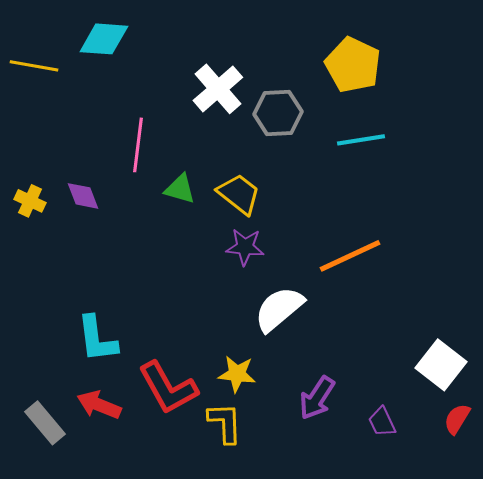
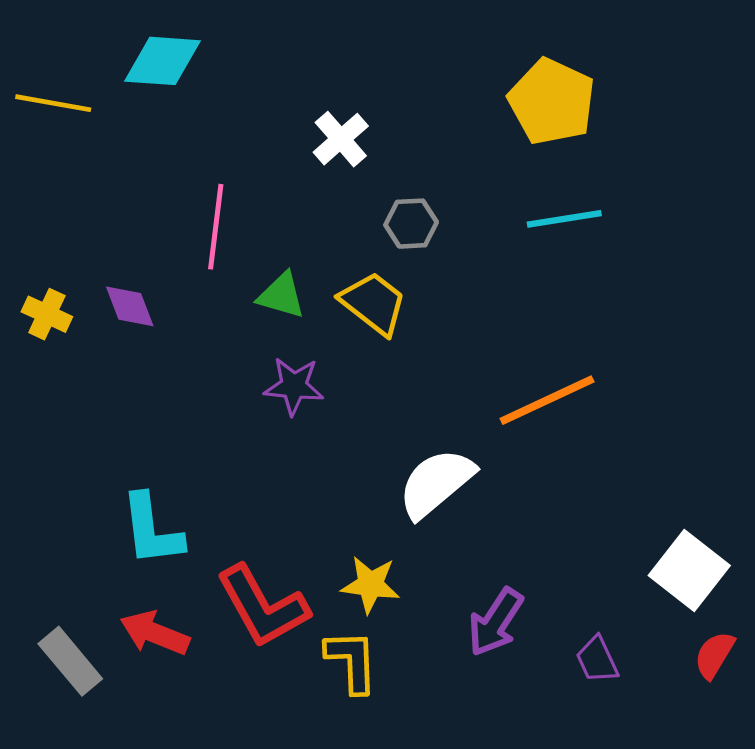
white cross: (218, 89) -> (341, 139), size x0.7
gray hexagon: (278, 113) -> (411, 224), moved, size x0.7
purple star: (245, 247) -> (294, 386), moved

